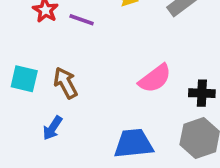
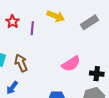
purple line: (82, 20) -> (32, 28), turned 72

